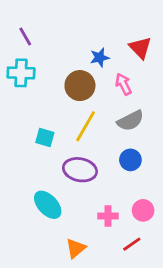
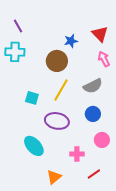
pink arrow: (123, 84) -> (104, 59), moved
pink circle: (143, 210) -> (102, 140), moved

